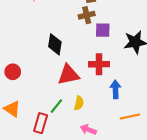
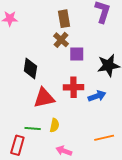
brown cross: (87, 15) -> (61, 40), turned -35
blue arrow: (115, 89) -> (97, 96), moved, turned 72
green line: (56, 106) -> (33, 128), turned 56

